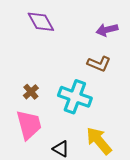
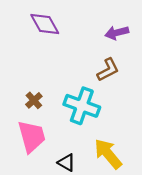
brown L-shape: (99, 64) -> (108, 70), turned -50

